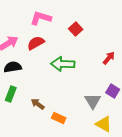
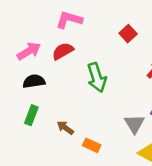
red square: (76, 29) -> (128, 34), moved
green arrow: (63, 64) -> (97, 77), turned -110

